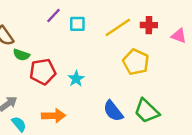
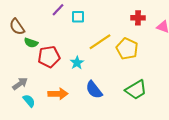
yellow line: (118, 27) -> (100, 42), moved
blue semicircle: (113, 111) -> (94, 90), moved
green trapezoid: (147, 111) -> (136, 90), turned -75

